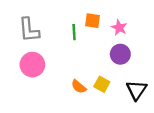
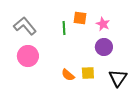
gray L-shape: (29, 30) -> (25, 26), turned 145
yellow square: (102, 84) -> (88, 73), turned -32

